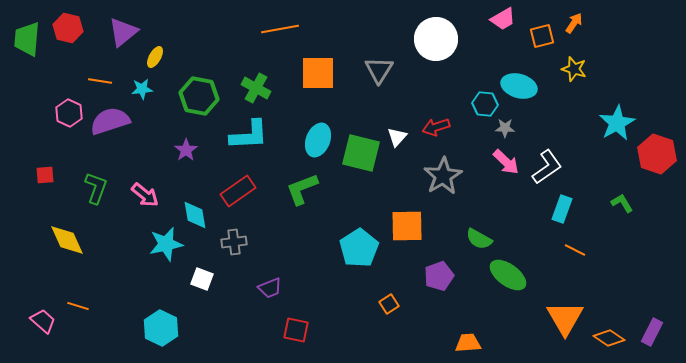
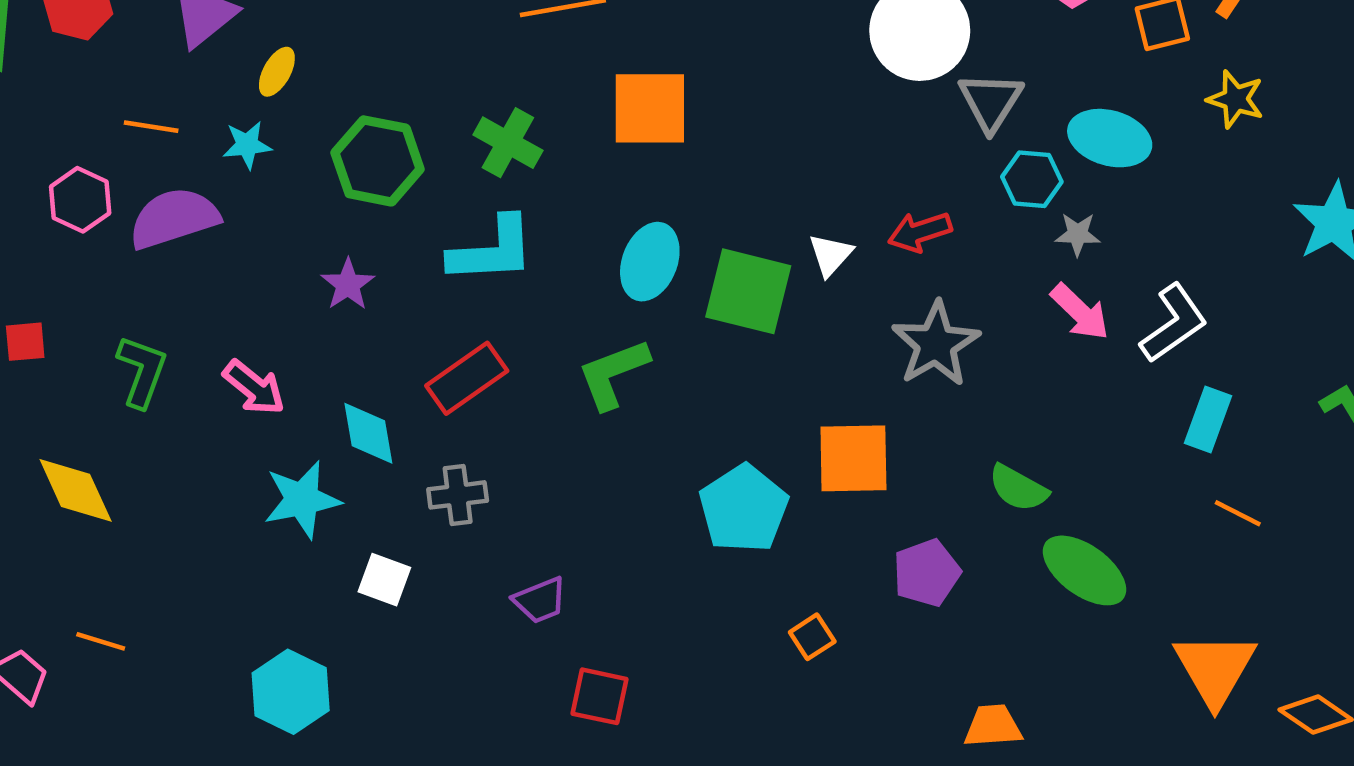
gray triangle: (379, 70) -> (991, 101), moved

